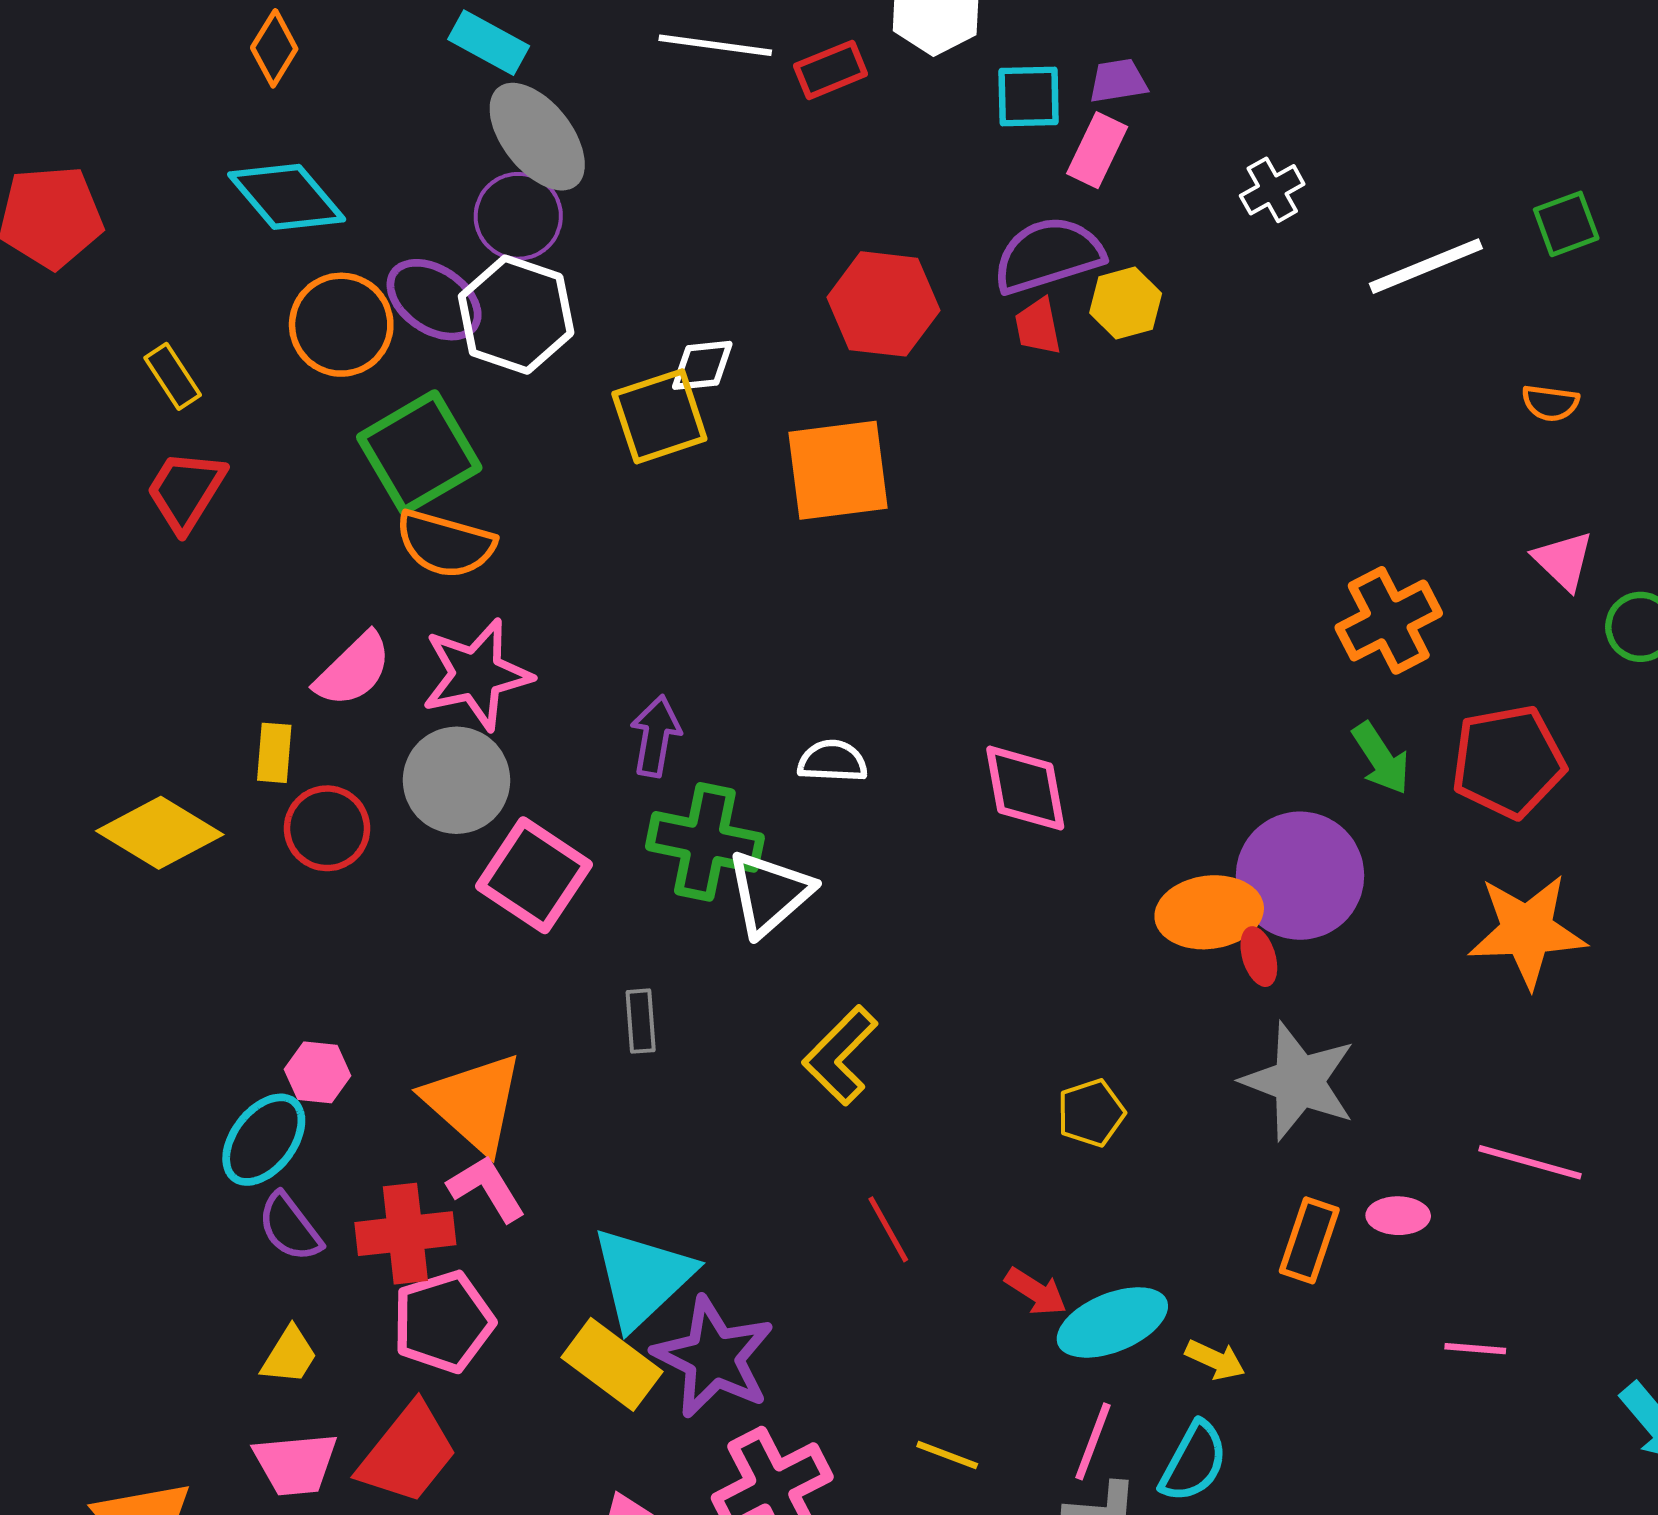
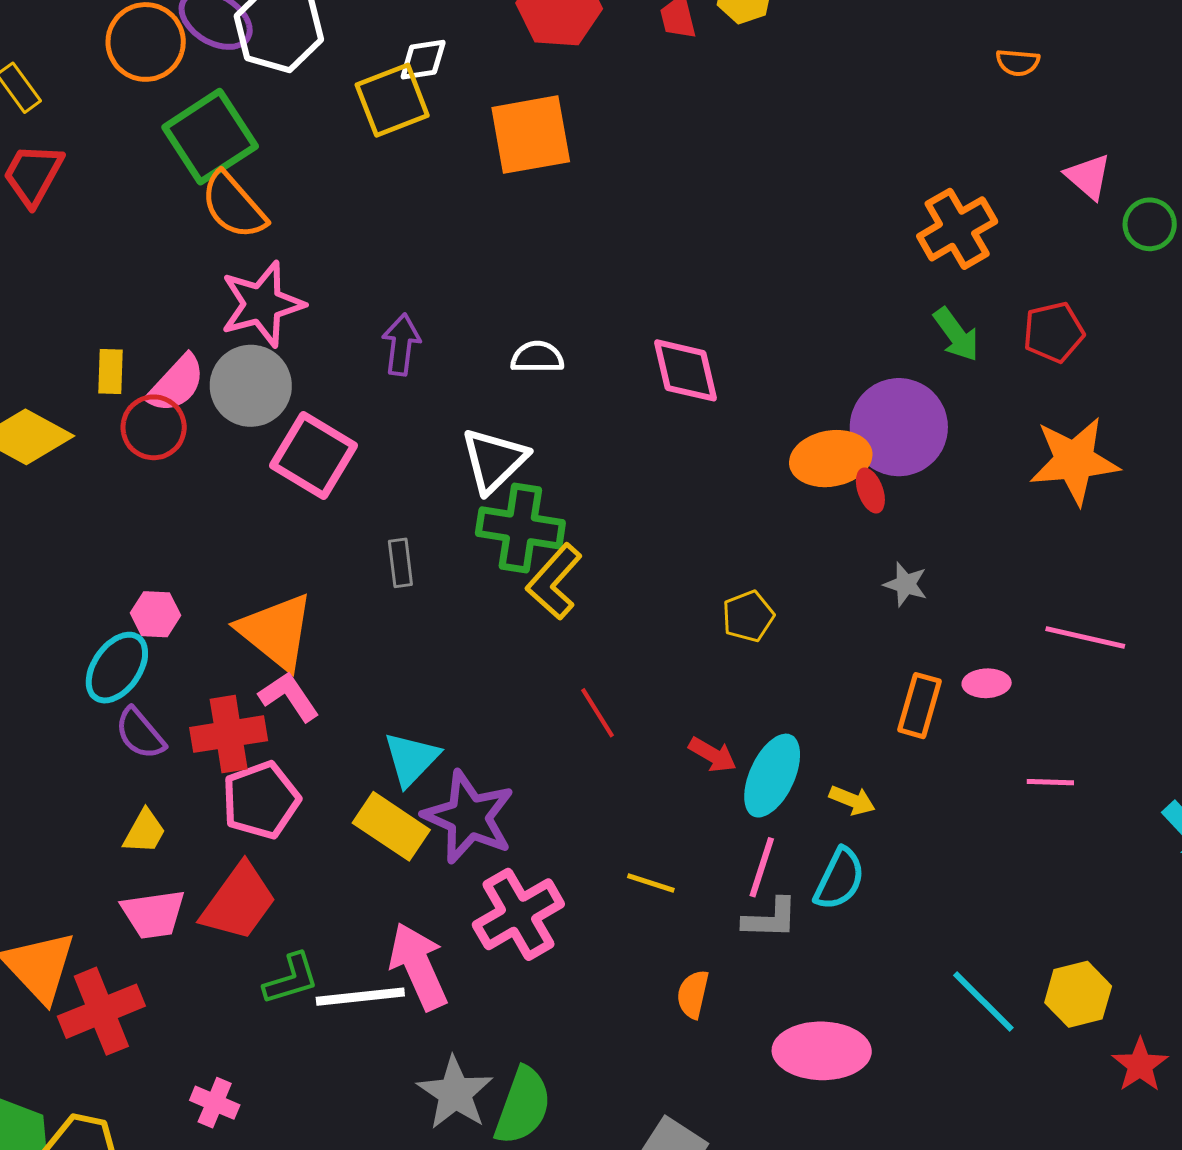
orange semicircle: (1550, 403) -> (1018, 62), moved
orange semicircle: (445, 544) -> (233, 206), turned 36
pink semicircle: (353, 670) -> (176, 384), moved
red pentagon: (1508, 762) -> (1054, 332), size x0.7
green cross: (705, 842) -> (520, 528), moved
gray star: (1299, 1081) -> (906, 584), size x0.5
cyan triangle: (642, 1278) -> (411, 759), size x0.7
cyan ellipse: (1112, 1322) -> (772, 776), turned -40

